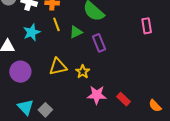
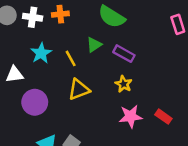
yellow line: (56, 24) -> (71, 58), moved
purple rectangle: (99, 43) -> (124, 54), turned -30
yellow star: (83, 72) -> (123, 84), moved

